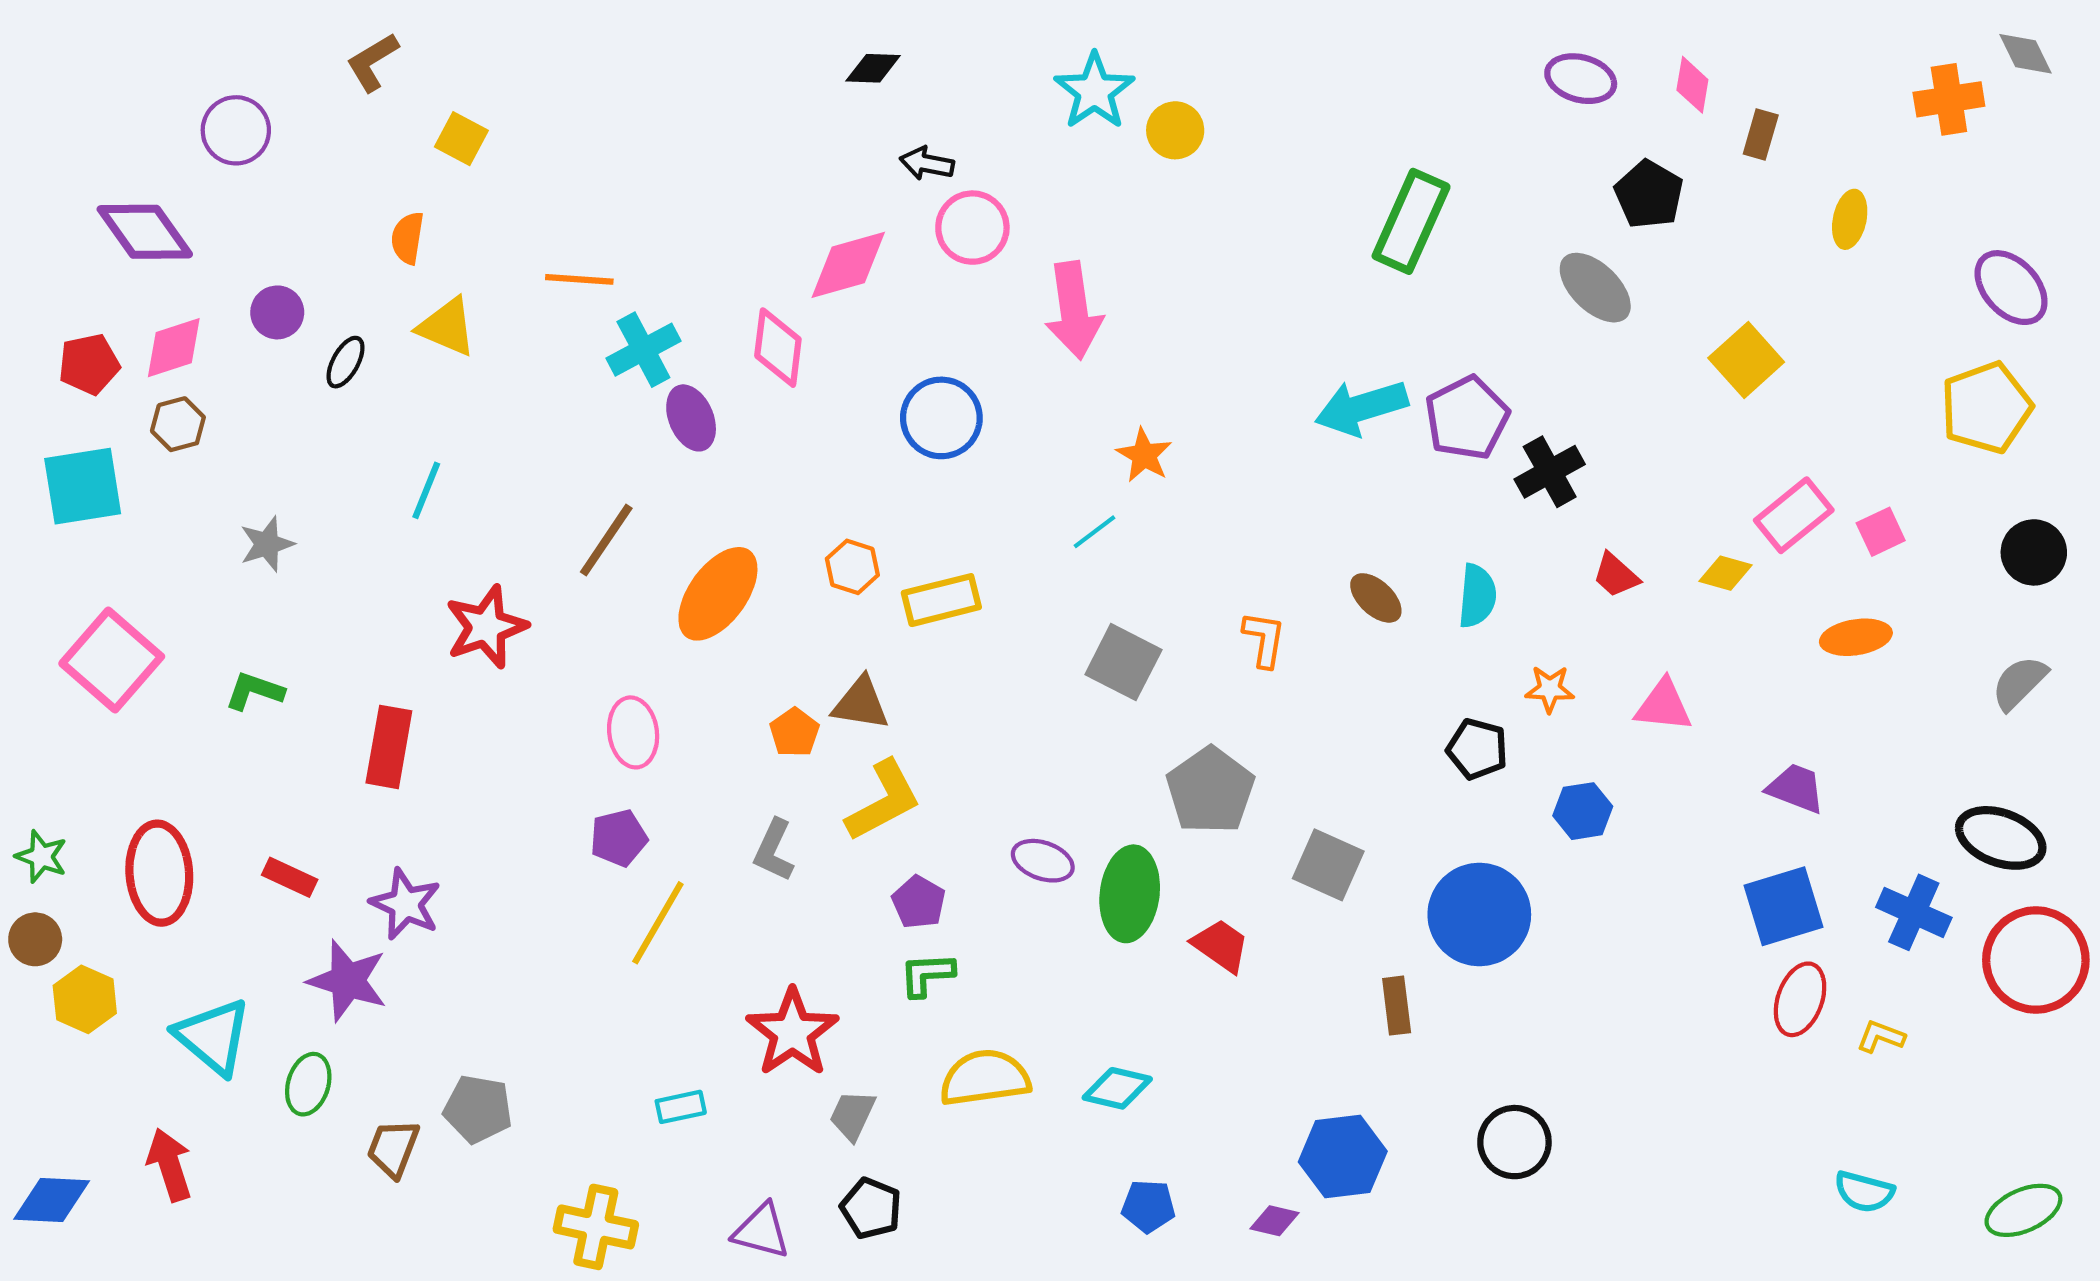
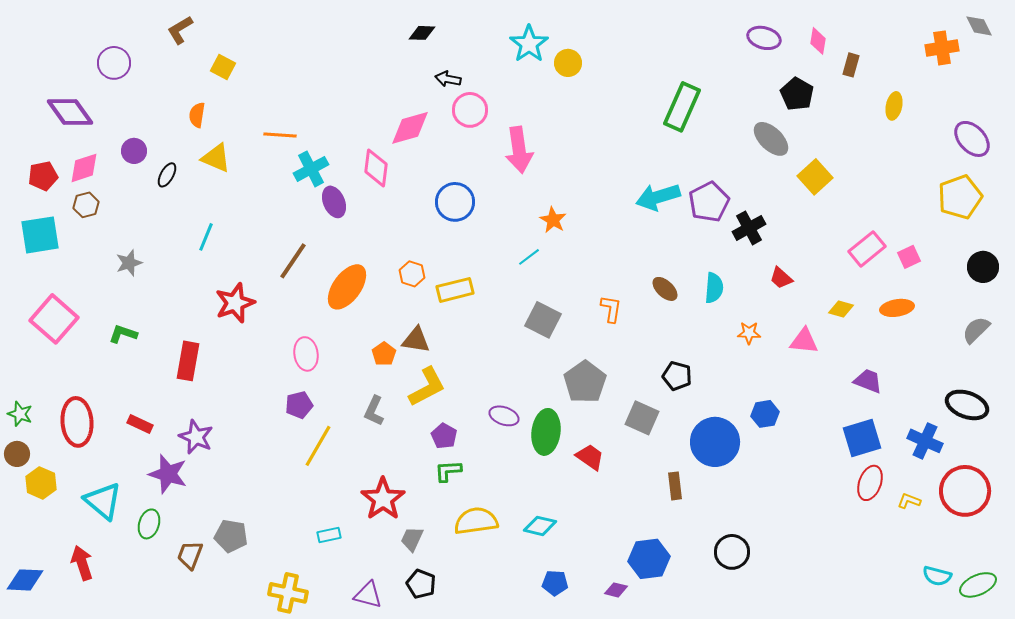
yellow square: (1746, 360) -> (815, 177), moved
yellow diamond: (1726, 573) -> (841, 309), moved
black pentagon: (1477, 749) -> (677, 376), moved
blue hexagon: (1583, 811) -> (765, 414), moved
red circle: (2036, 960) -> (965, 491), moved
cyan semicircle: (1864, 1192) -> (937, 576), moved

